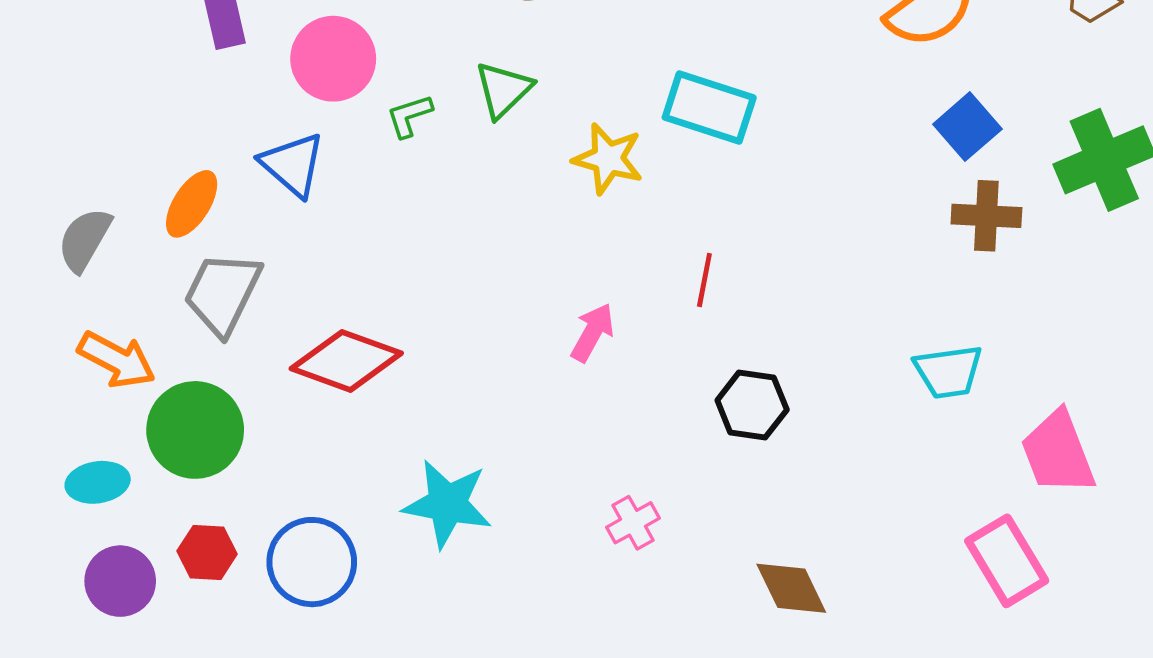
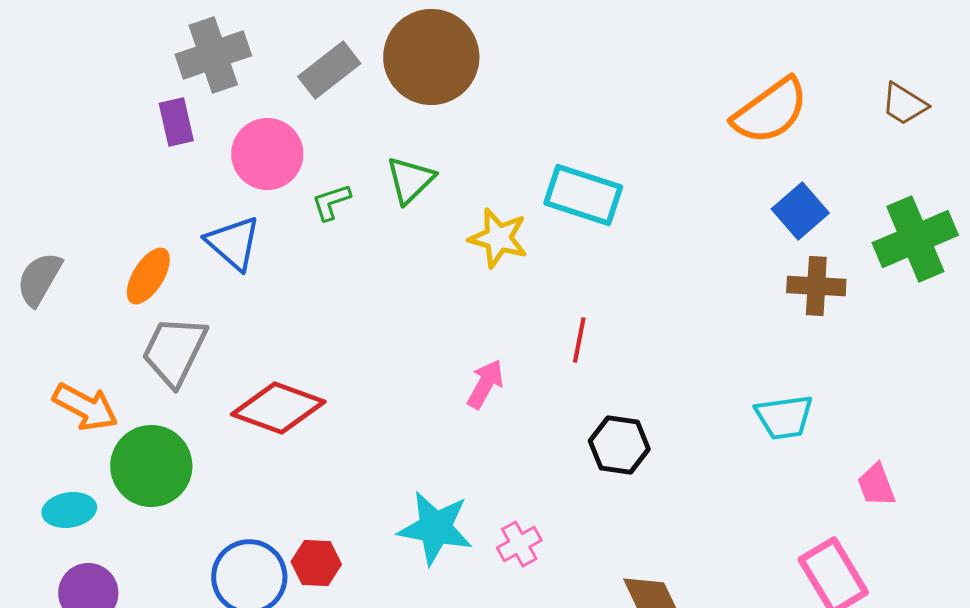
gray semicircle: (84, 240) -> (39, 279), moved
pink trapezoid: (1058, 453) -> (876, 485), size x0.6
cyan star: (447, 504) -> (435, 528), moved
red hexagon: (207, 553) -> (316, 563), moved

